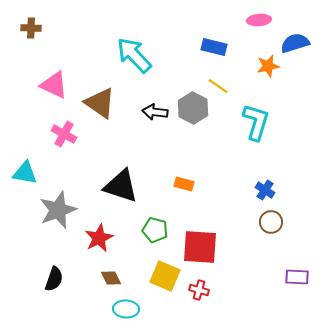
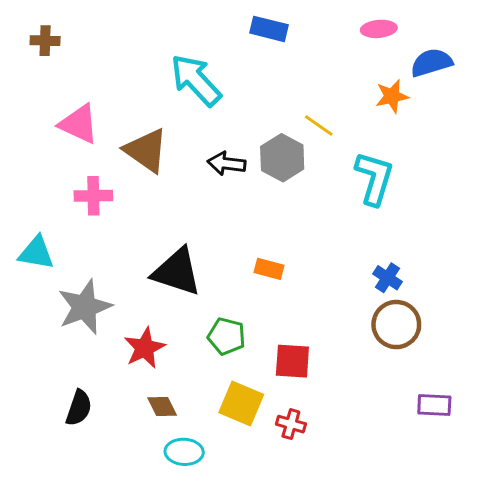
blue rectangle: (214, 47) -> (269, 29), moved
pink cross: (64, 134) -> (93, 196), turned -30
brown circle: (271, 222) -> (396, 325), size x1.4
red square: (200, 247) -> (292, 361), size x0.7

